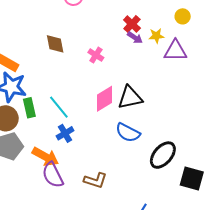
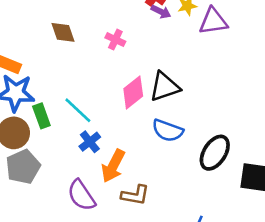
orange arrow: (45, 157) -> (113, 166), moved, turned 96

